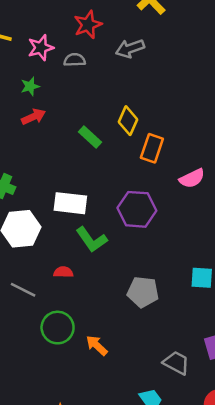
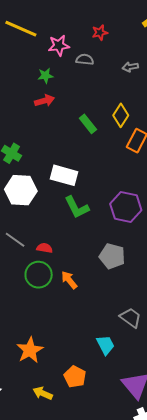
red star: (88, 25) -> (100, 33), size x0.7
gray arrow: (130, 48) -> (130, 67), moved, size x0.7
purple hexagon: (137, 209) -> (126, 207), moved
red semicircle: (63, 272) -> (45, 248), moved
orange arrow: (97, 345) -> (69, 280), moved

